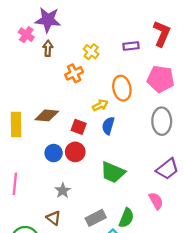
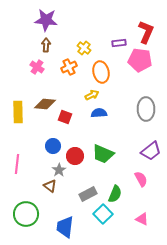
pink cross: (26, 35) -> (37, 67), moved
pink pentagon: (161, 79) -> (140, 60), moved
orange ellipse: (122, 88) -> (101, 72), moved
blue semicircle: (108, 126) -> (99, 113), turned 70
red square: (79, 127) -> (65, 117), moved
red circle: (75, 152) -> (75, 156), moved
blue circle: (54, 153) -> (53, 146), moved
brown triangle: (54, 218) -> (50, 186), moved

